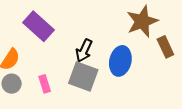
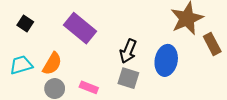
gray square: (83, 76) -> (128, 78), size x0.7
pink rectangle: (45, 84) -> (89, 87), turned -48

